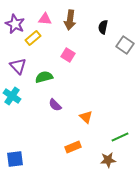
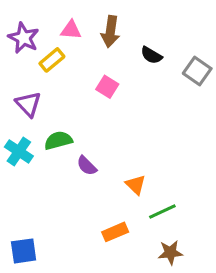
black semicircle: (103, 27) -> (151, 55), moved, turned -72
green semicircle: (44, 77) -> (58, 140), moved
green line: (120, 137) -> (162, 211), moved

